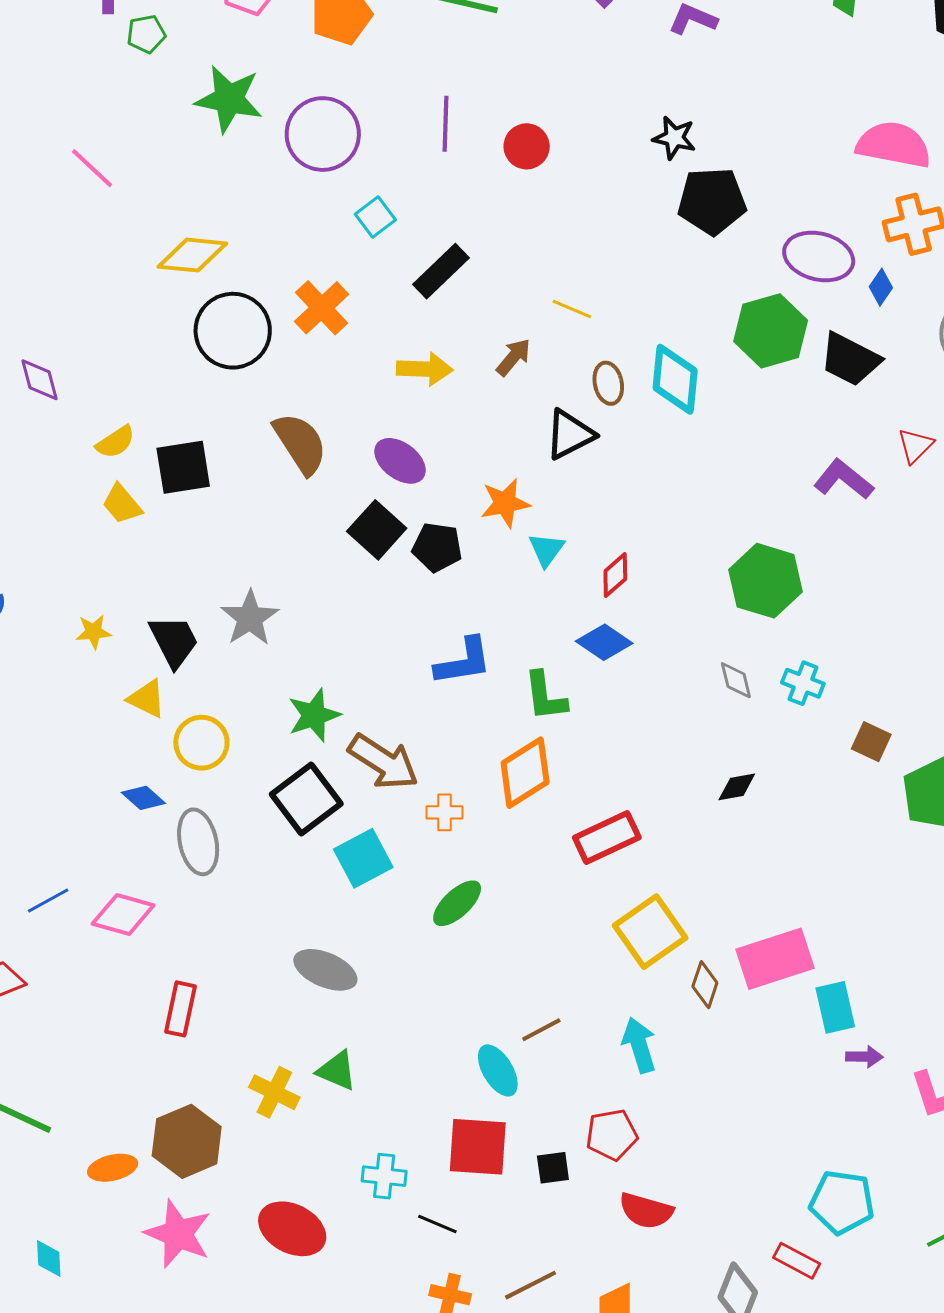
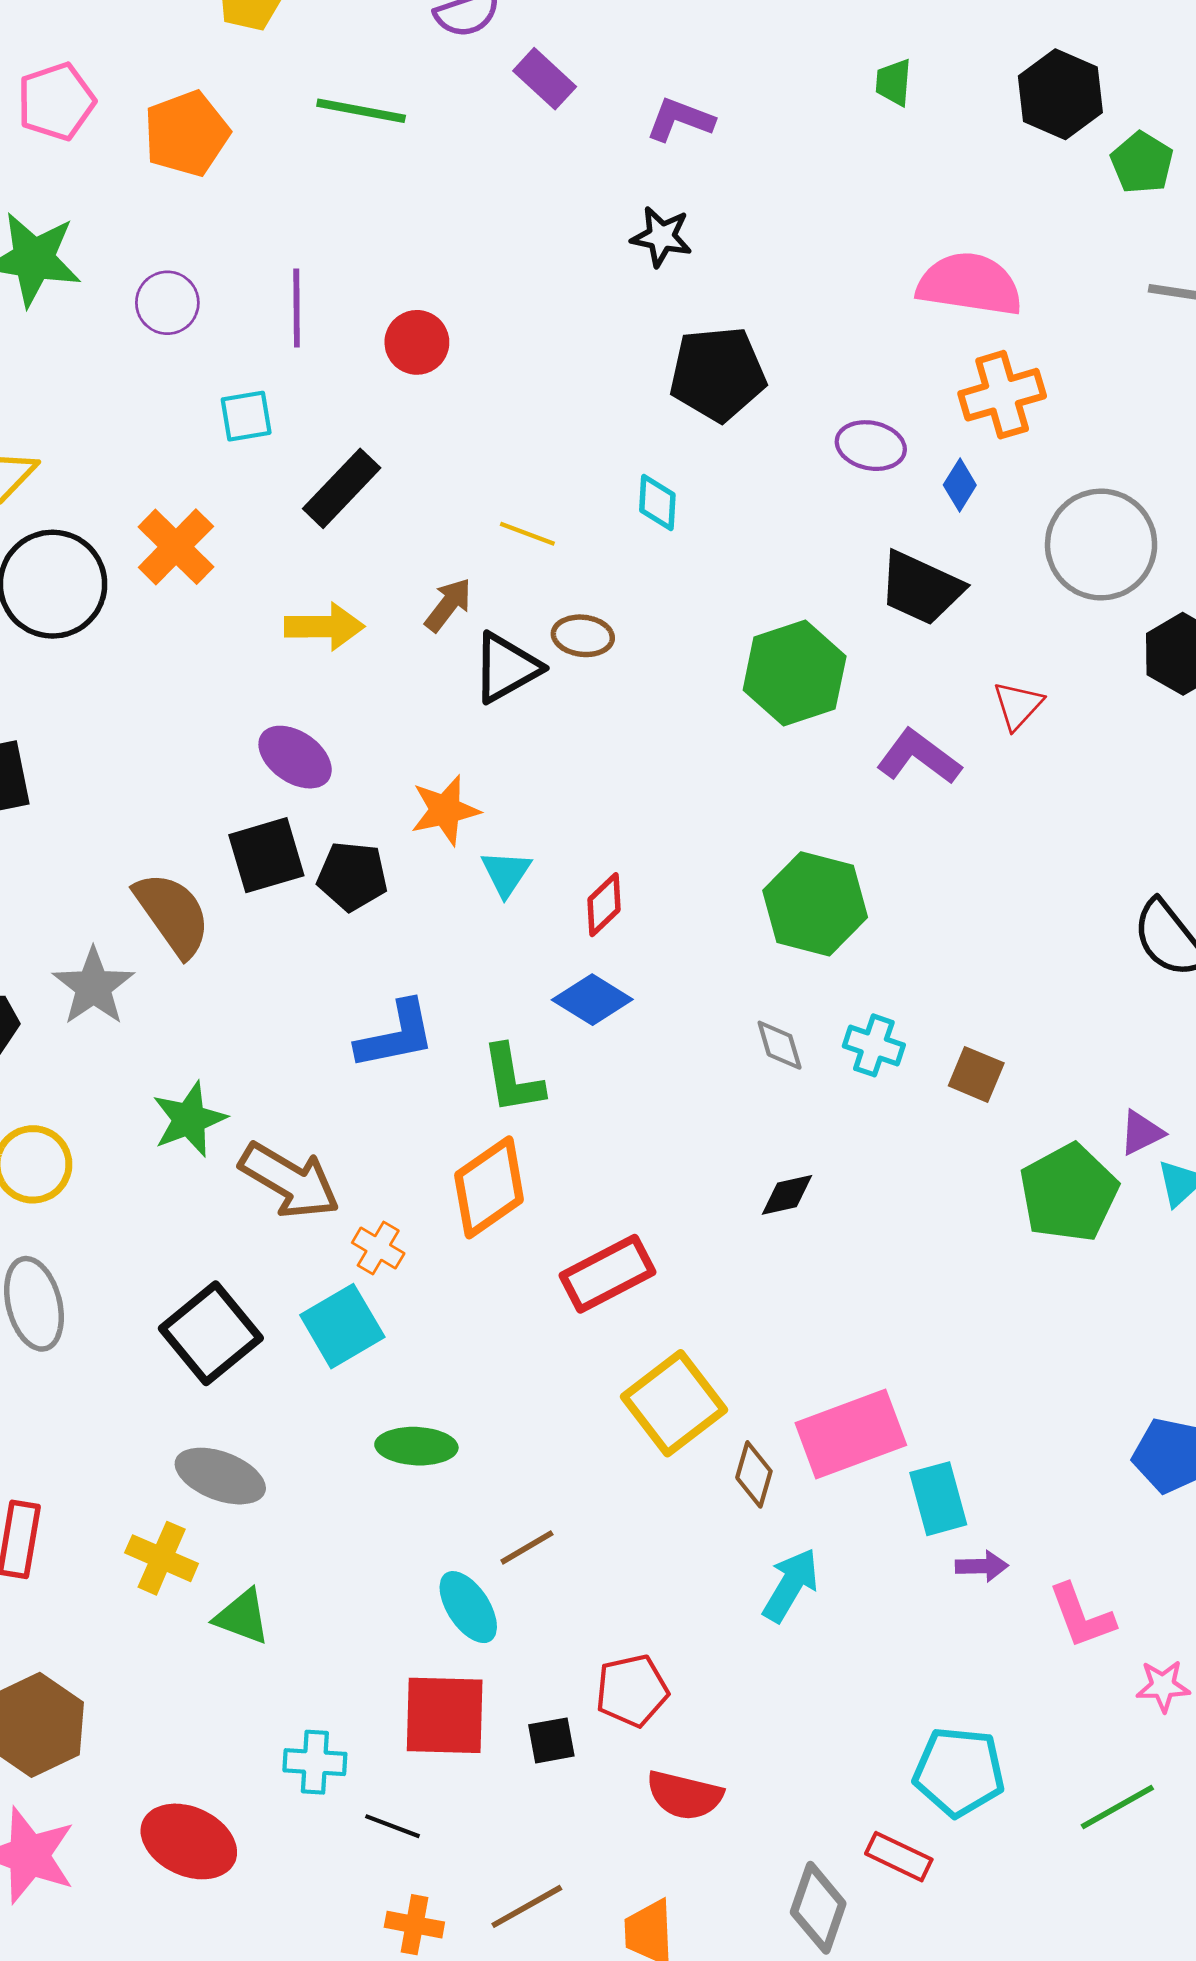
purple line: (445, 124) -> (297, 308), moved
purple circle: (323, 134) -> (167, 303), size x0.6
black star: (674, 138) -> (661, 237), moved
red circle: (527, 146) -> (417, 342), moved
cyan square: (375, 217) -> (246, 416), turned 30
purple ellipse: (819, 257) -> (871, 446), size x0.7
green hexagon: (771, 331) -> (795, 673), moved
cyan diamond: (675, 379) -> (657, 503), moved, size x0.6
brown ellipse: (608, 383) -> (583, 636), turned -69
black triangle: (570, 434) -> (506, 668), moved
brown semicircle: (300, 443) -> (173, 914), moved
black square: (377, 530) -> (266, 855), turned 34
brown square: (871, 742) -> (976, 1074), moved
black square: (306, 799) -> (211, 1333), moved
orange cross: (445, 812) -> (378, 1248), turned 33
cyan square: (363, 858) -> (342, 1326), moved
green ellipse: (457, 903) -> (416, 1446), moved, turned 48
cyan arrow: (639, 1045) -> (791, 1585), moved, turned 50
yellow cross: (274, 1092) -> (162, 1558), moved

